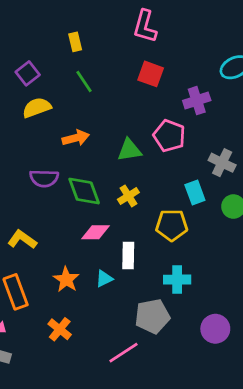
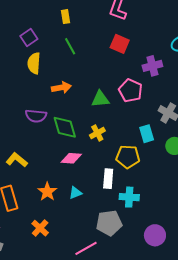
yellow semicircle: (37, 108) -> (34, 63), turned -70
white rectangle: (128, 255) -> (108, 179), moved

